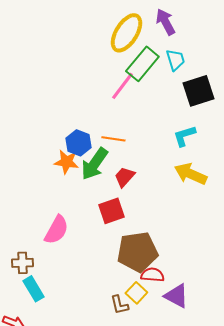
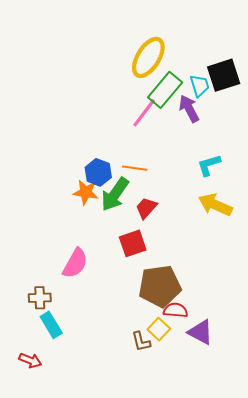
purple arrow: (165, 22) -> (189, 109), moved
black square: (198, 91) -> (224, 75), moved

